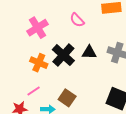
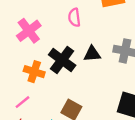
pink semicircle: (77, 20) -> (74, 17), turned 42
pink line: (34, 91) -> (22, 102), moved

